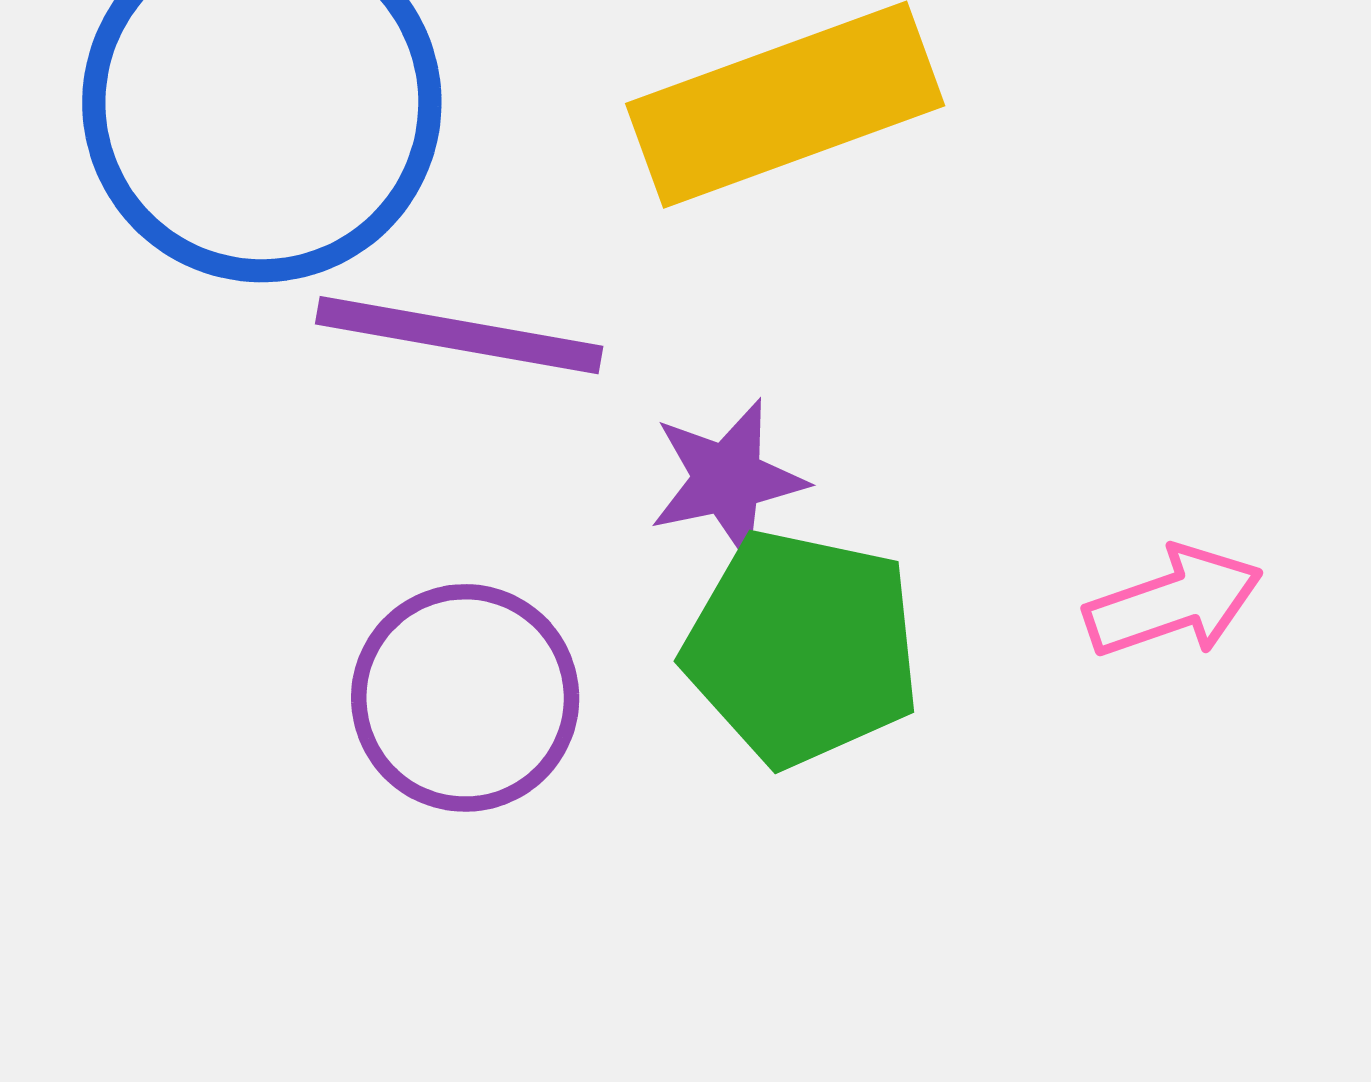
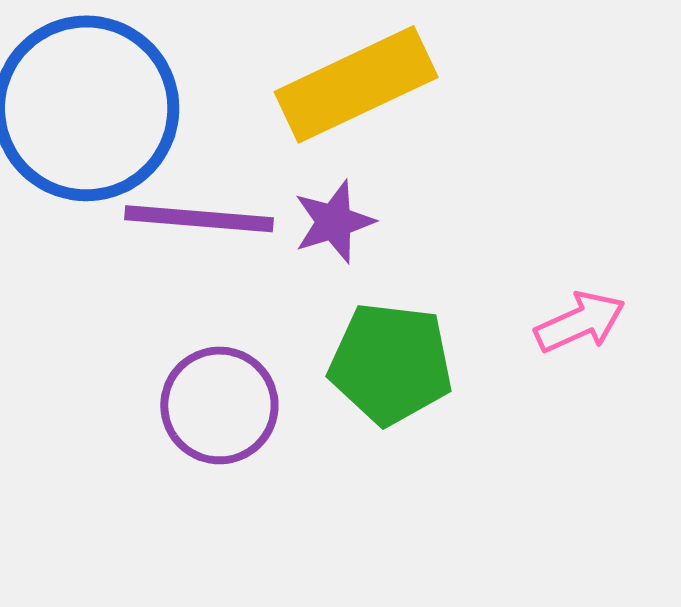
purple star: (727, 479) -> (334, 222), moved

